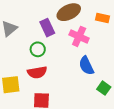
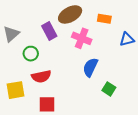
green circle: (38, 49) -> (31, 54), moved
blue semicircle: (86, 66) -> (90, 67), turned 54

